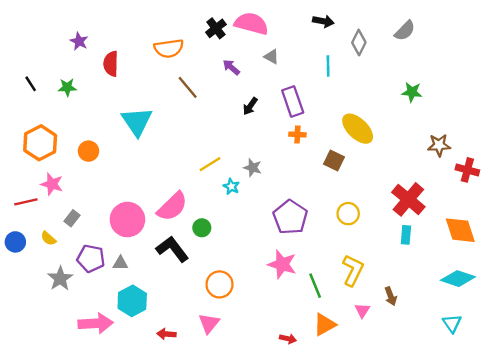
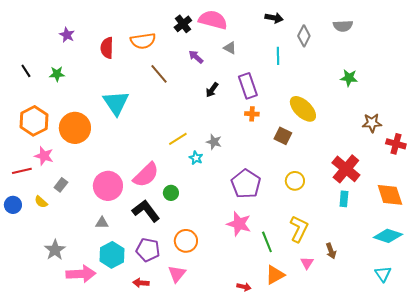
gray semicircle: (405, 31) -> (343, 26), turned 42
red semicircle: (111, 64) -> (107, 48), moved
orange circle: (89, 151) -> (75, 128), size x1.8
purple pentagon: (91, 258) -> (148, 250), moved
gray star: (60, 279) -> (55, 250), moved

